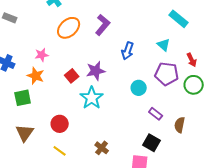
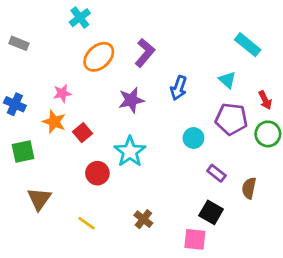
purple star: (96, 71) -> (131, 100), moved
red square: (72, 76) -> (83, 133), moved
green square: (23, 98) -> (23, 152), moved
red circle: (60, 124) -> (97, 173), moved

